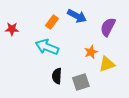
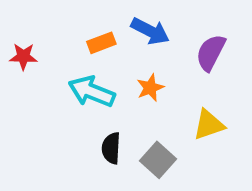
orange rectangle: (52, 22) -> (101, 43), turned 32
orange star: (91, 52) -> (150, 88), moved
gray square: (81, 82) -> (158, 160), turned -30

